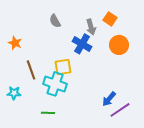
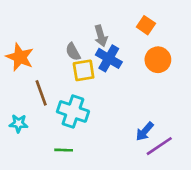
gray semicircle: (55, 21) -> (73, 52), moved
gray arrow: (91, 27) -> (101, 36), moved
orange star: (15, 43) -> (20, 57), size x1.5
yellow square: (63, 67) -> (84, 70), moved

